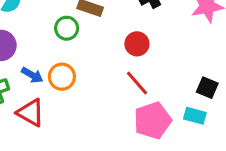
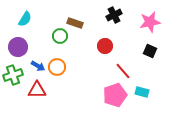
red line: (137, 83) -> (123, 71), moved
black square: (207, 88) -> (150, 51), moved
red triangle: (31, 113) -> (37, 90), turned -30

